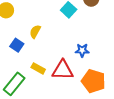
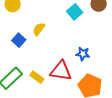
yellow rectangle: (38, 68) -> (37, 77), moved

